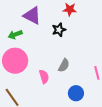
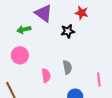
pink circle: (15, 61) -> (20, 55), size x0.7
gray semicircle: (64, 65) -> (67, 67), turned -48

